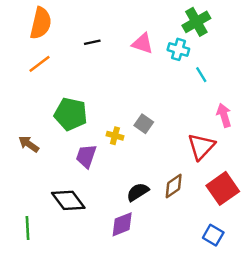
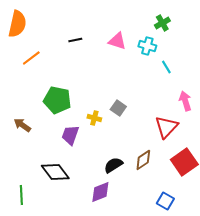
green cross: (196, 22) -> (162, 23), size x0.7
orange semicircle: (41, 23) -> (17, 24), moved
blue square: (213, 235) -> (165, 201), moved

